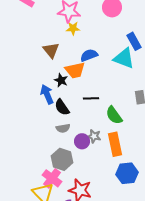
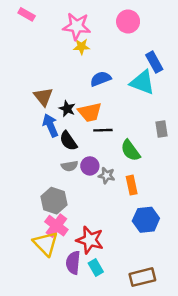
brown triangle: (51, 50) -> (43, 97), moved
orange trapezoid: (75, 70) -> (90, 112), moved
purple circle: (82, 141) -> (90, 166), moved
orange rectangle: (115, 144) -> (132, 185), size x0.7
gray hexagon: (62, 159) -> (54, 201), moved

